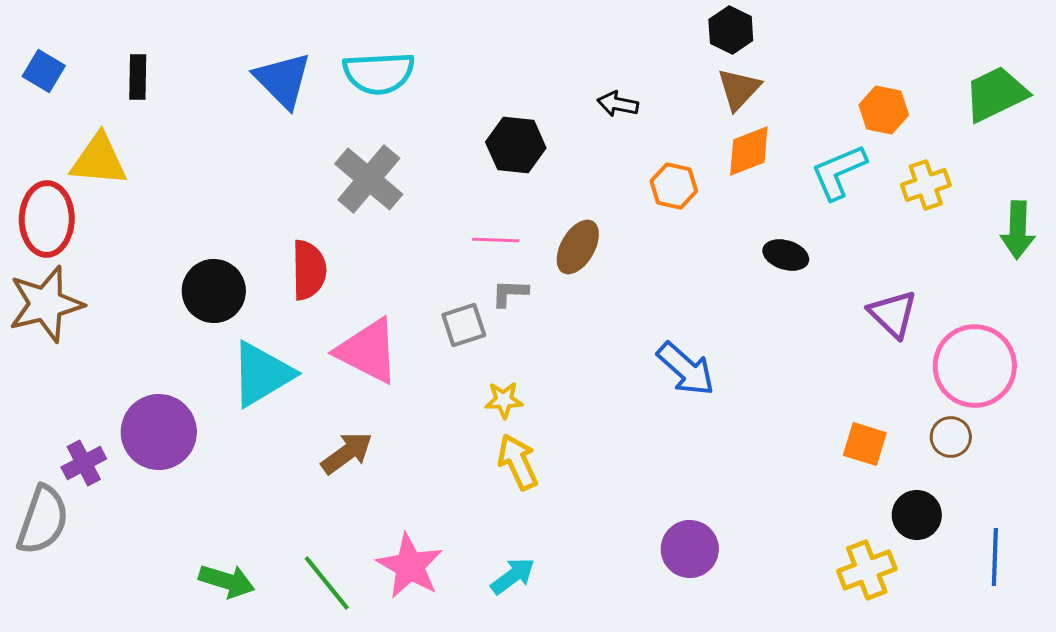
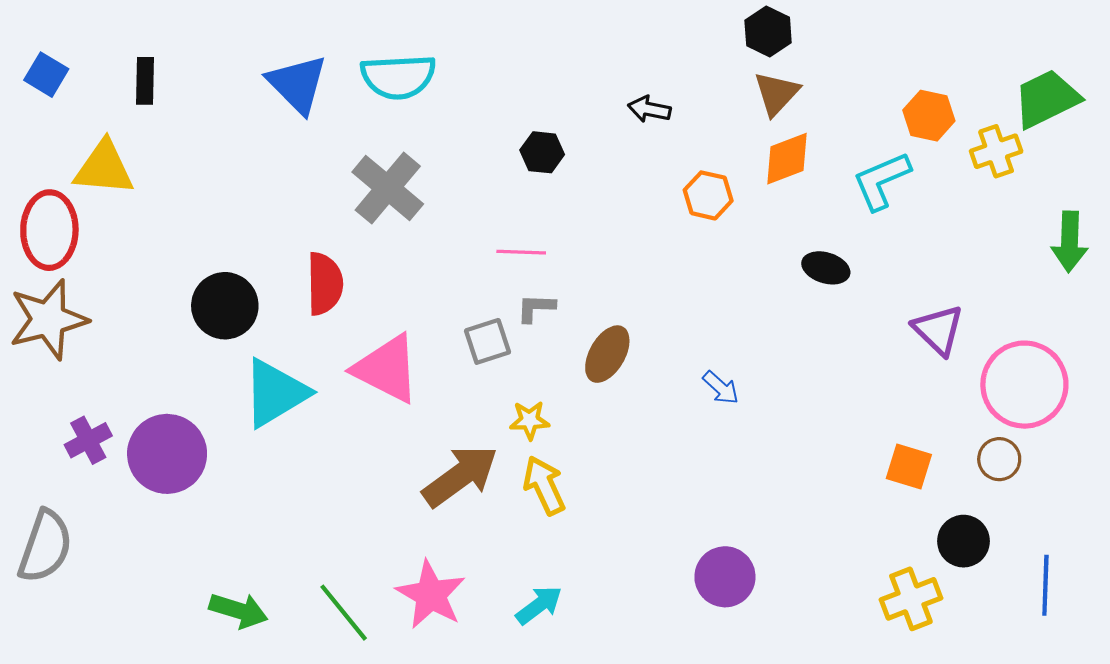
black hexagon: (516, 145) -> (542, 152), size x0.7
yellow cross: (926, 185) -> (996, 151), moved
brown ellipse: (578, 247) -> (607, 354), moved
blue arrow: (686, 369) -> (721, 388), size x0.6
brown arrow: (347, 453) -> (460, 476), moved, size x1.4
purple cross: (84, 463) -> (88, 440), moved

